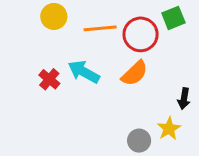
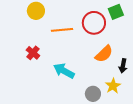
orange line: (100, 28) -> (62, 30), moved
cyan arrow: (84, 72) -> (64, 71), moved
orange semicircle: (135, 73) -> (104, 54), moved

